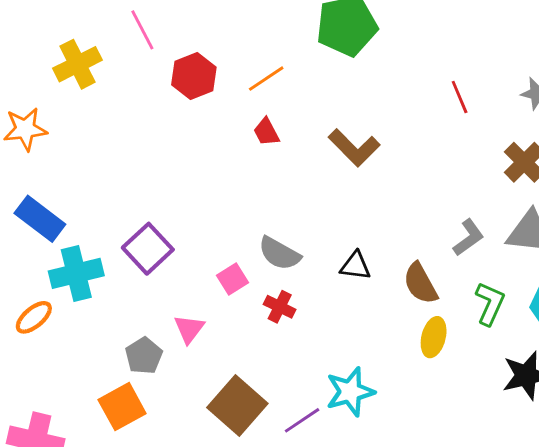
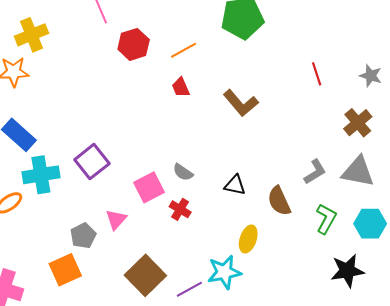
yellow cross: (77, 64) -> (31, 35), moved
gray semicircle: (279, 253) -> (183, 172), size x0.7
pink square: (233, 279) -> (149, 187), size x1.4
yellow ellipse: (434, 337) -> (248, 239), moved

